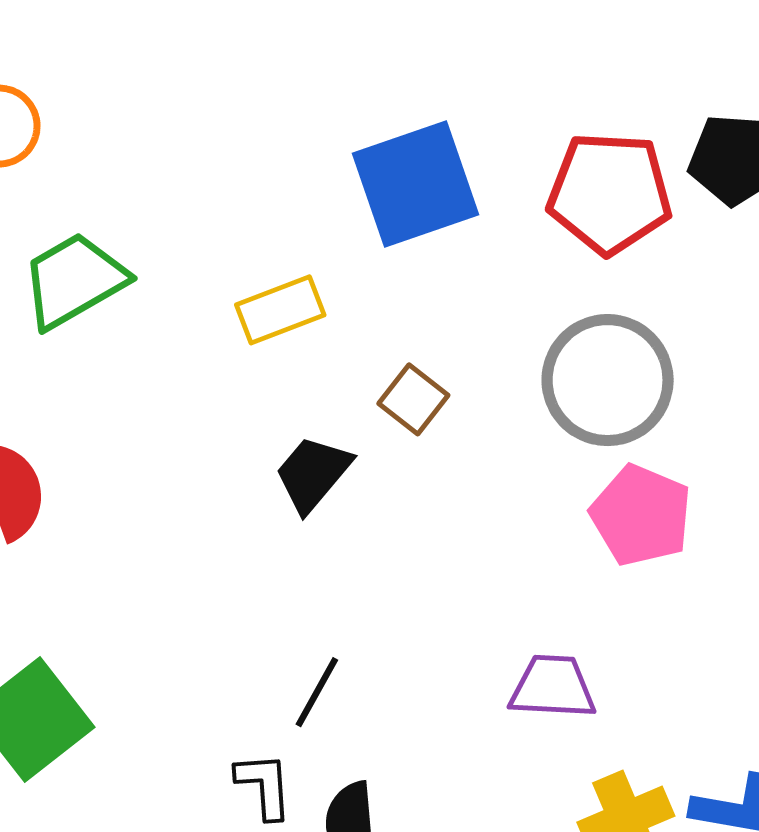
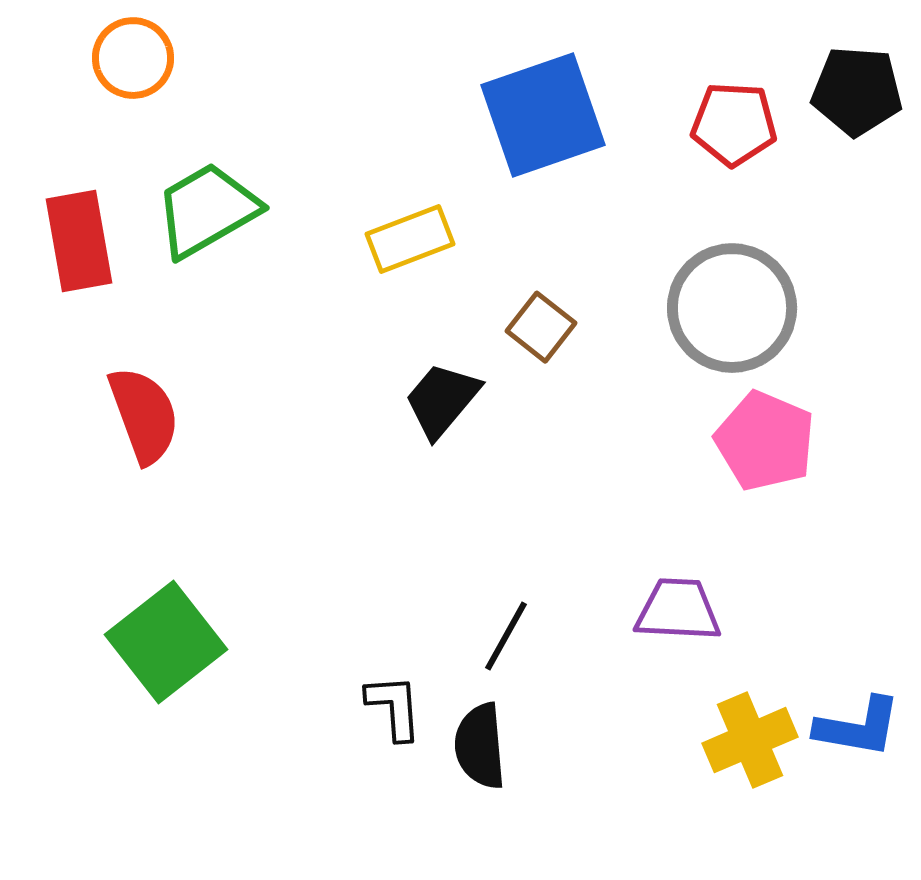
red pentagon: (610, 193) -> (734, 124), size x0.7
black line: (317, 692) -> (506, 636), moved

